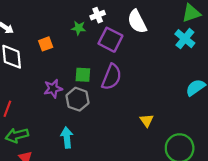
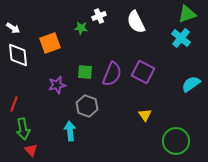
purple square: (110, 40) -> (143, 72), moved
orange square: (46, 44) -> (50, 43), size x1.5
gray hexagon: (78, 99) -> (87, 106), moved
green arrow: (17, 135) -> (23, 129), turned -85

